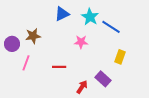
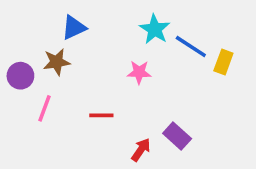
blue triangle: (62, 14) -> (74, 28), moved
yellow rectangle: (120, 57) -> (223, 62), moved

